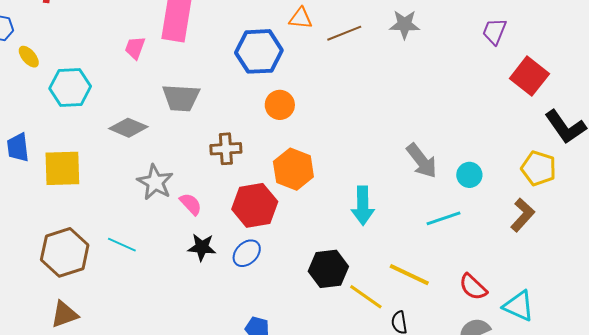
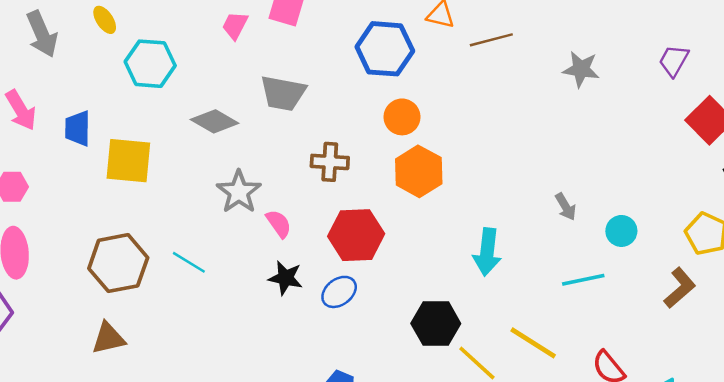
gray star: (405, 24) -> (581, 69), moved
gray arrow: (422, 161) -> (566, 207), size x0.6
orange hexagon: (293, 169) -> (419, 171), moved

